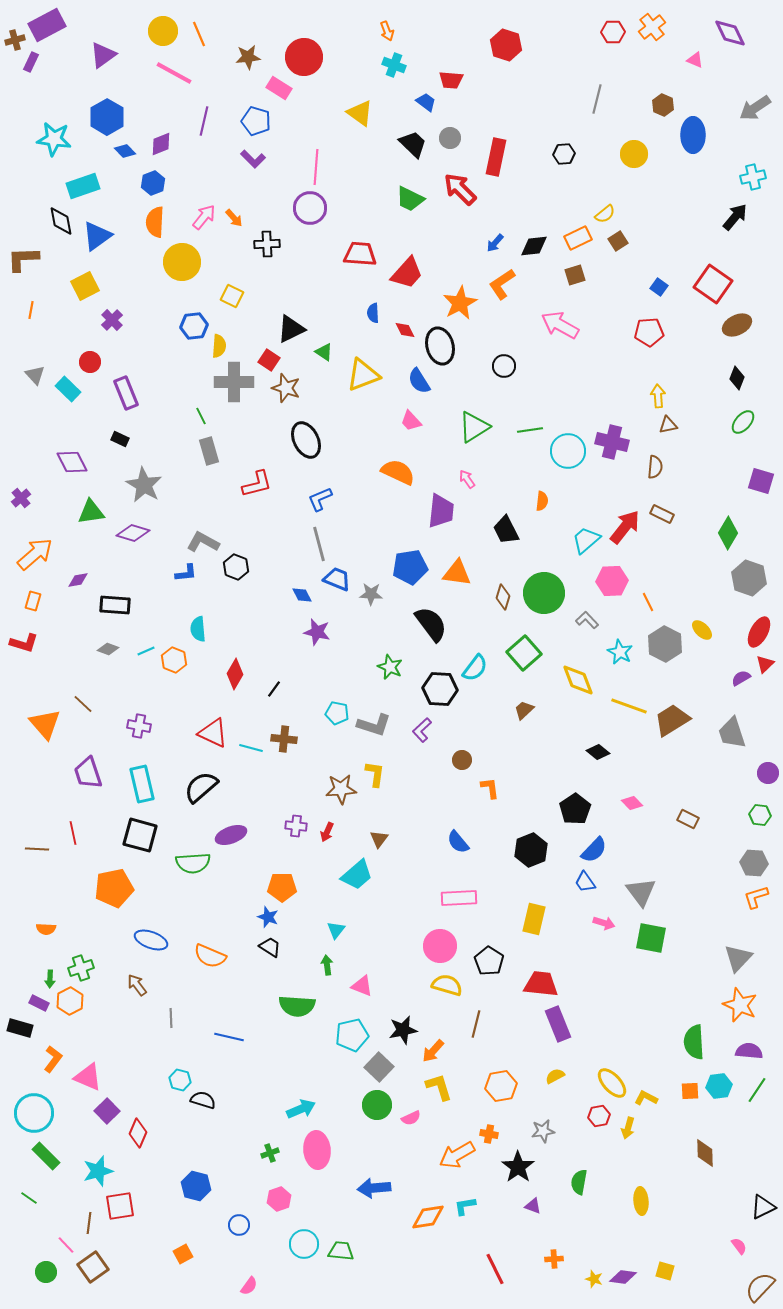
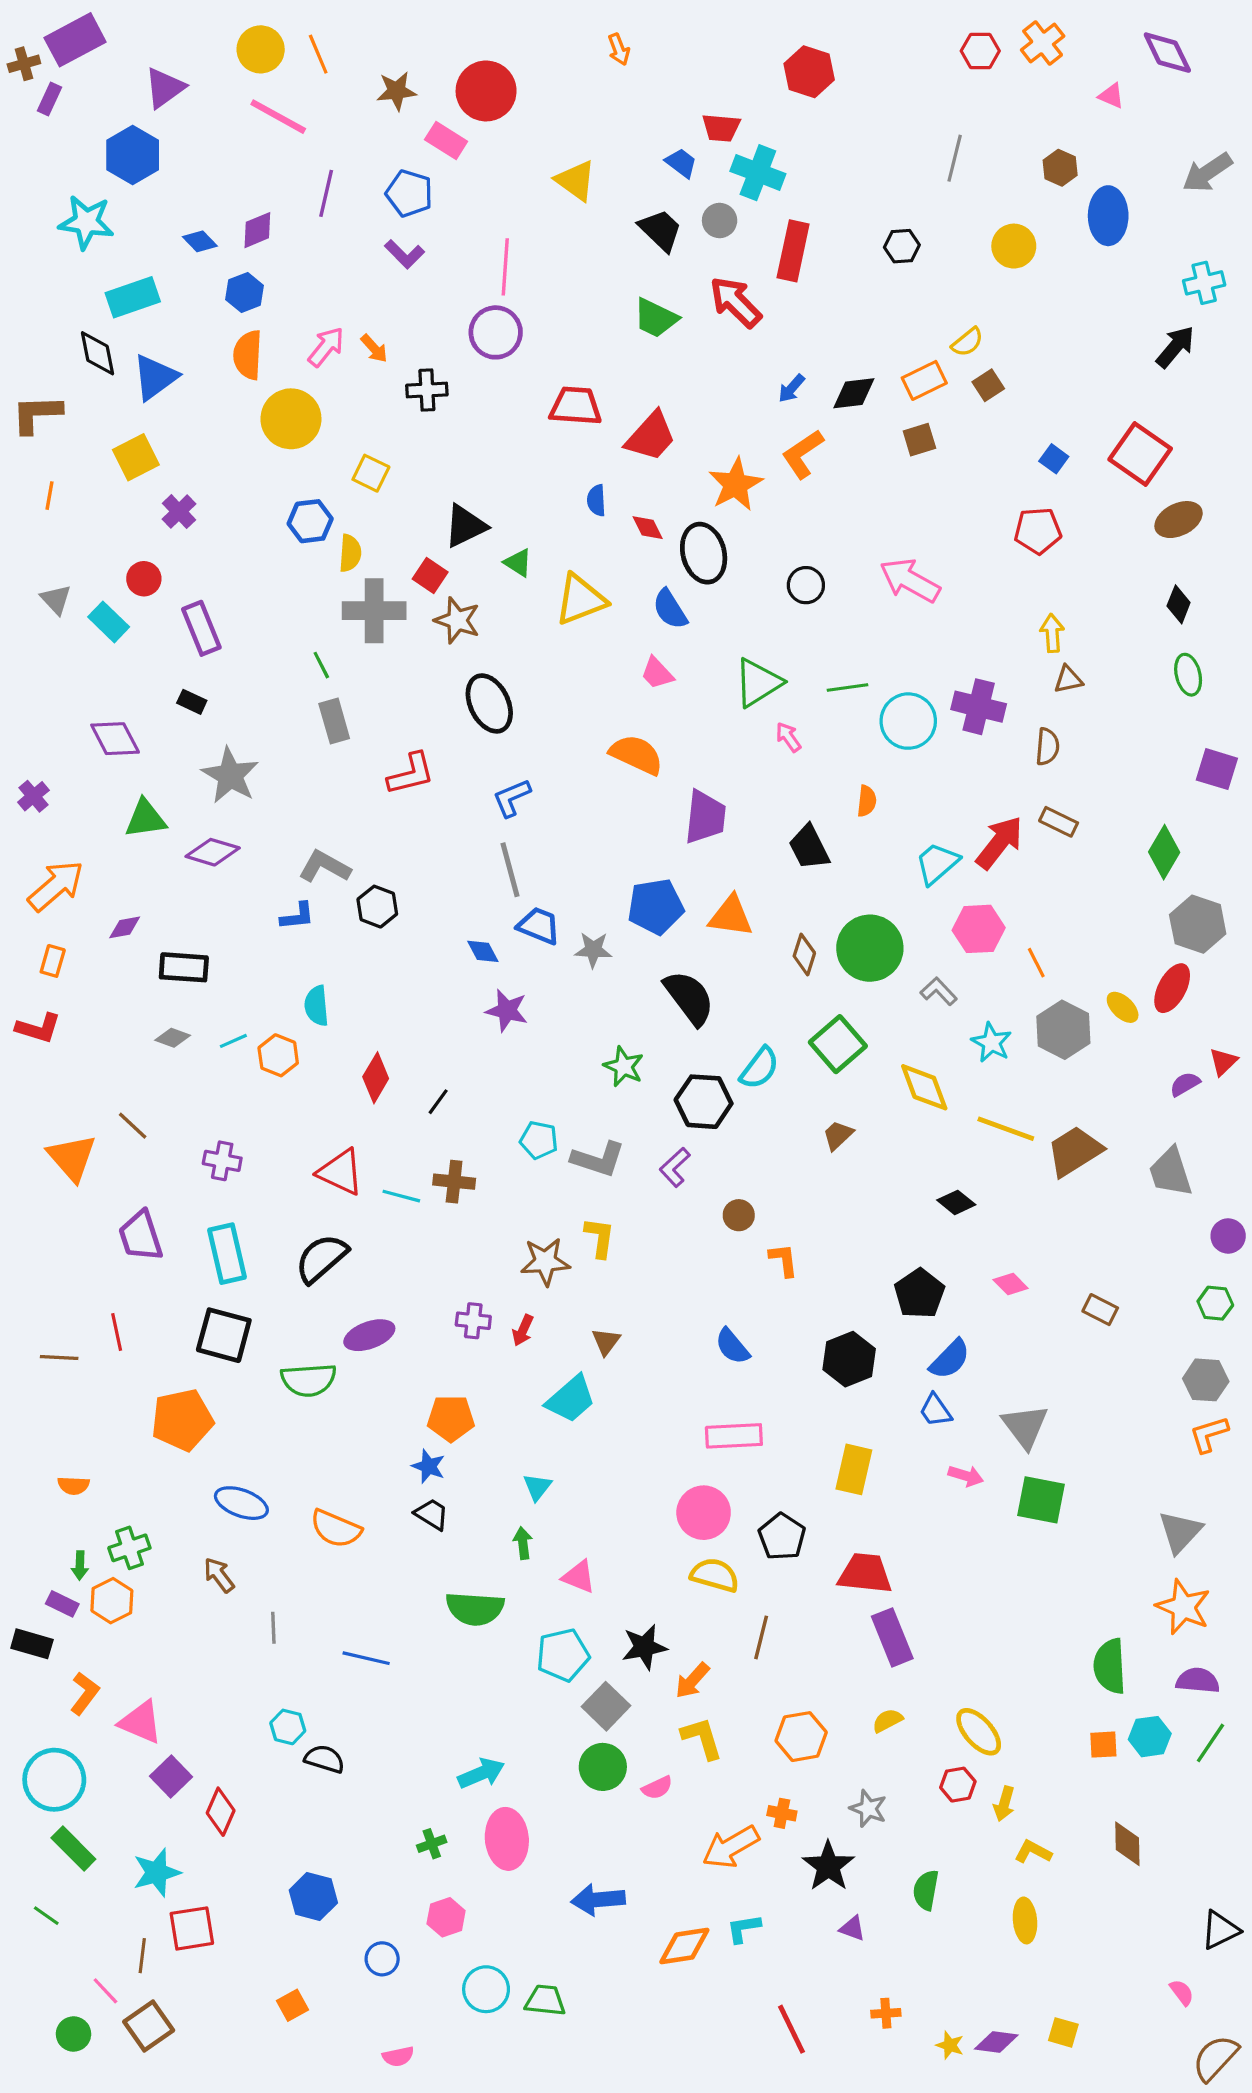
cyan cross: (394, 65) -> (758, 173), moved, size x1.4
blue hexagon: (107, 117) -> (133, 155), moved
pink arrow: (560, 325) -> (910, 580), moved
green ellipse: (743, 422) -> (1188, 675), turned -55
pink arrow: (467, 479) -> (788, 737), moved
red ellipse: (759, 632) -> (1172, 988), moved
yellow L-shape: (646, 1098) -> (1033, 1852), moved
gray star: (543, 1131) -> (868, 1809), turned 30
pink semicircle: (249, 1286) -> (398, 2056), turned 42

